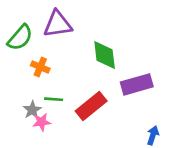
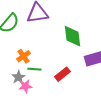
orange cross: (40, 67) -> (23, 56), moved, turned 32
red rectangle: (91, 106) -> (62, 74), size x0.7

